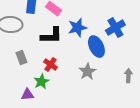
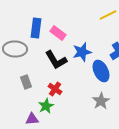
black L-shape: (51, 36) -> (56, 60), turned 60
gray star: (87, 72) -> (101, 101), moved

